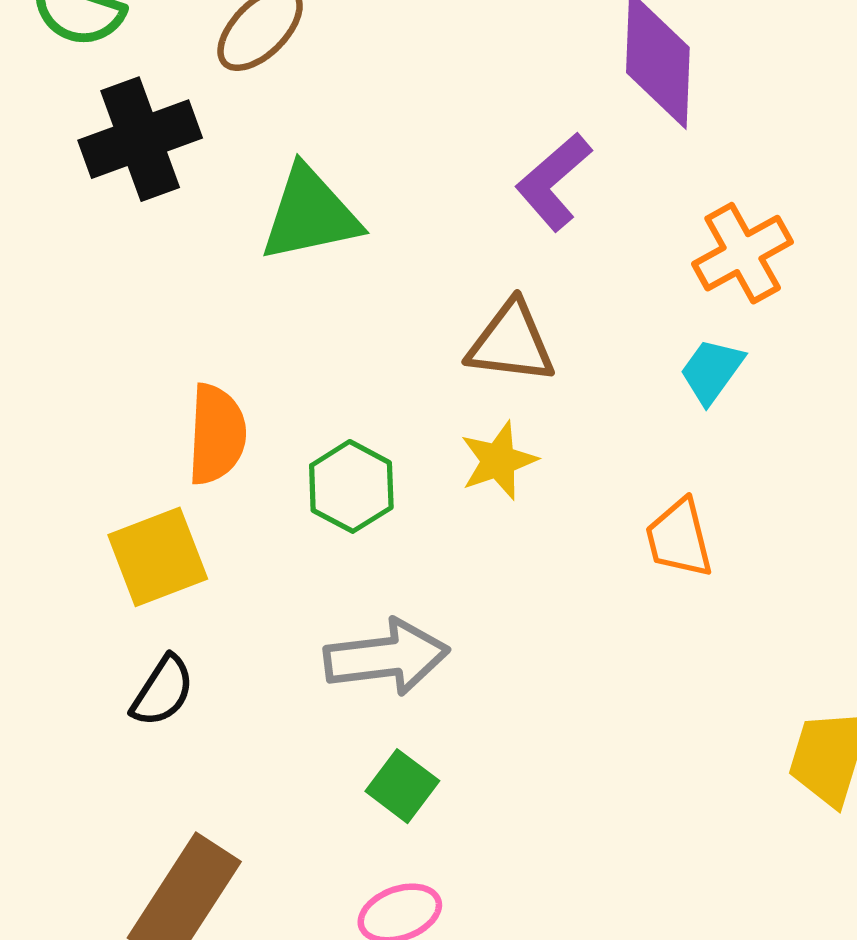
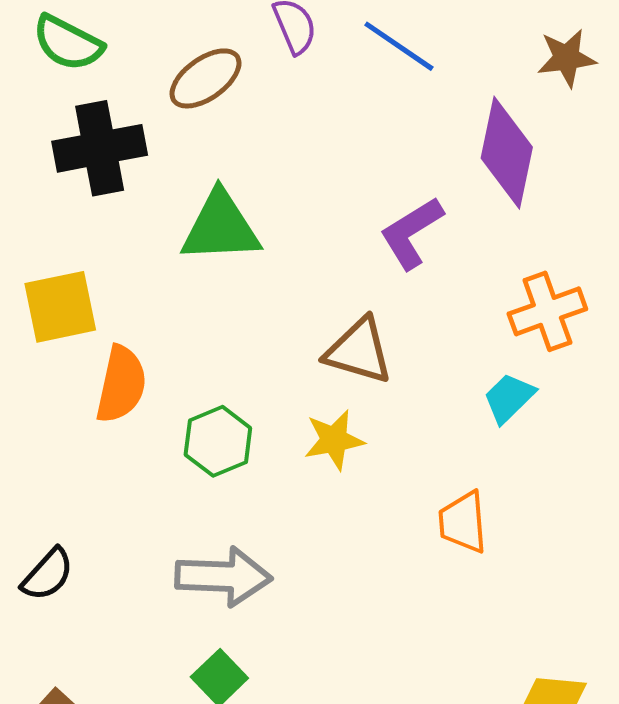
yellow square: (158, 557) -> (60, 307), moved

